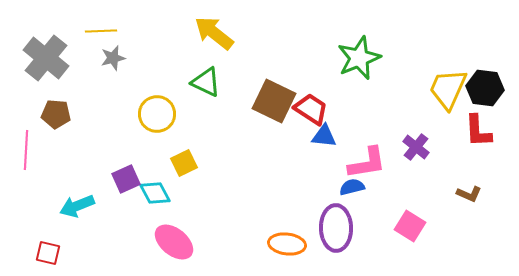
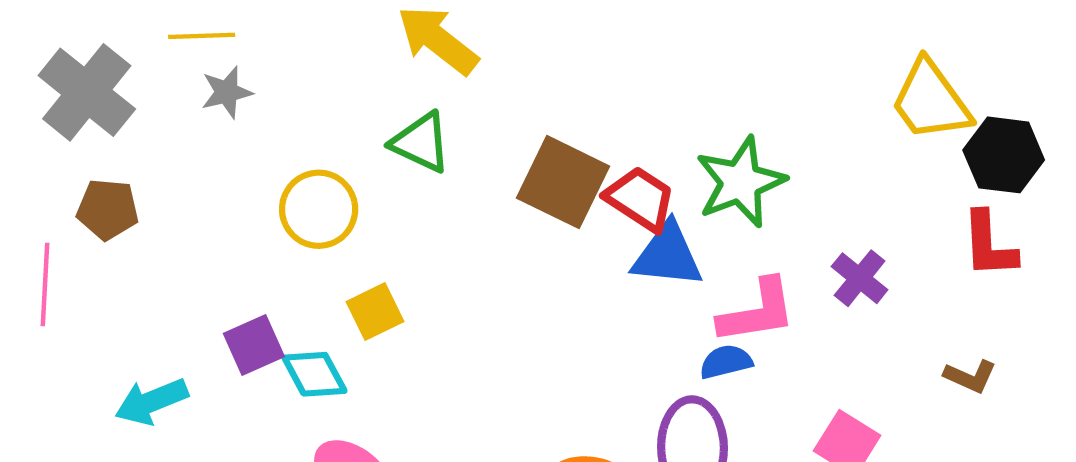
green star: (359, 58) -> (741, 182), moved
yellow trapezoid: (448, 89) -> (931, 101), moved, turned -60
blue triangle: (324, 136) -> (667, 255), size x1.4

